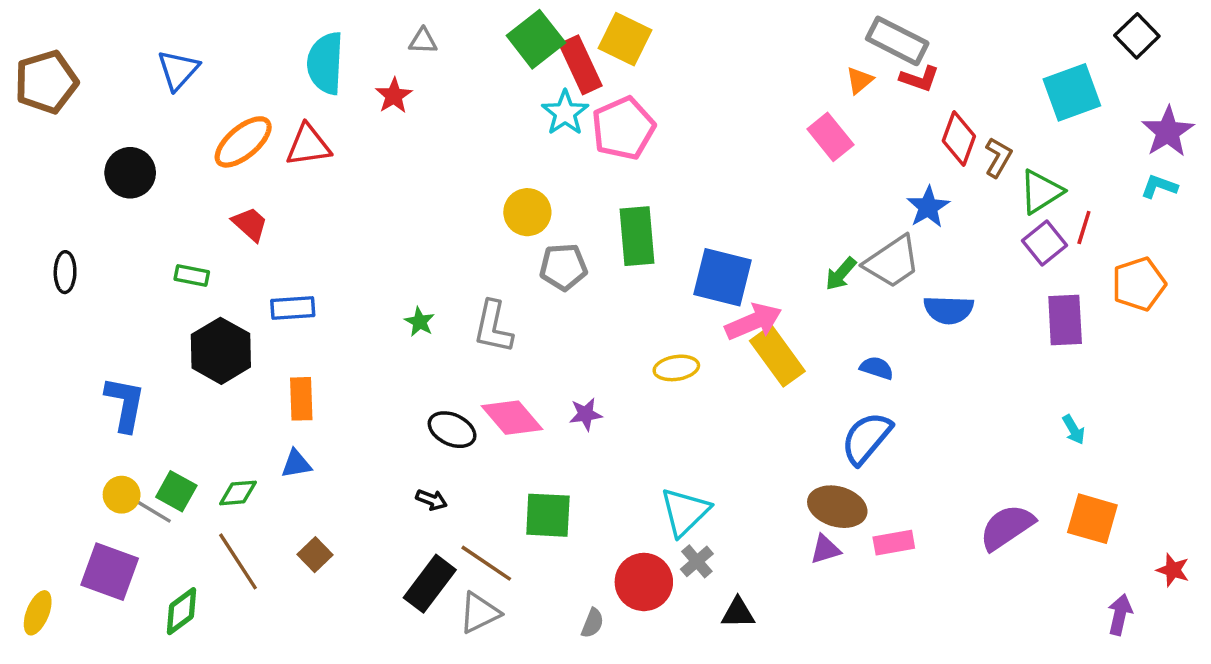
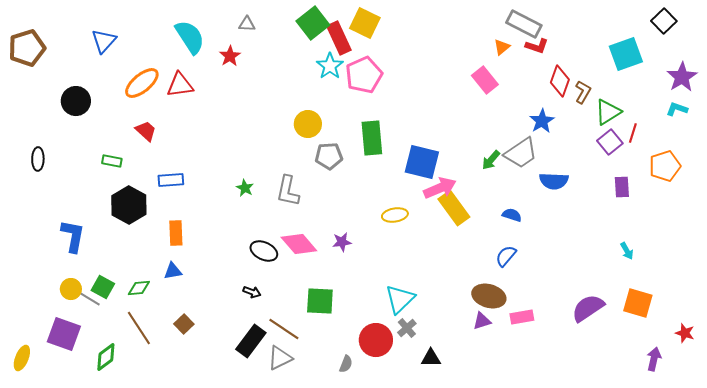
cyan semicircle: (325, 63) -> (190, 37), turned 144
purple rectangle: (1065, 320) -> (622, 187), size x0.7
blue semicircle: (866, 438) -> (506, 256), size x0.7

